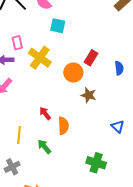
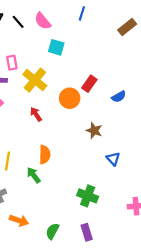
blue semicircle: (119, 68) -> (119, 97), turned 64
brown star: (89, 95) -> (94, 131), moved
red arrow: (45, 113) -> (36, 114), moved
orange semicircle: (63, 126) -> (45, 155), moved

